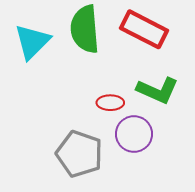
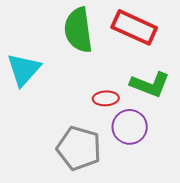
cyan triangle: (32, 42) -> (24, 70), moved

